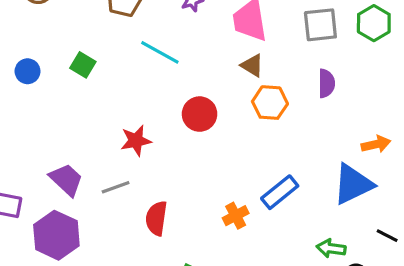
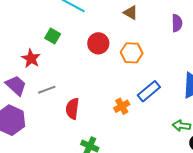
green square: (83, 65) -> (53, 36), moved
orange hexagon: (270, 103) -> (132, 53), moved
red star: (136, 141) -> (31, 58), moved, turned -30

